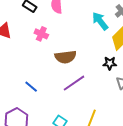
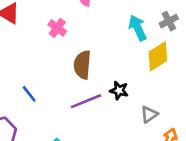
brown semicircle: (66, 57) -> (82, 65), turned 90
black star: (110, 63) -> (119, 91), moved

